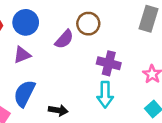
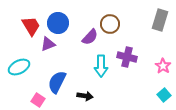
purple triangle: (22, 55) -> (48, 44), moved
cyan arrow: (105, 95) -> (101, 66), moved

